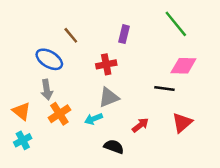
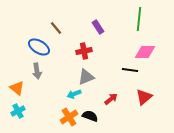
green line: (176, 24) -> (139, 19), turned 45
purple rectangle: (124, 34) -> (98, 27), turned -48
orange cross: (59, 114) -> (69, 117), moved

